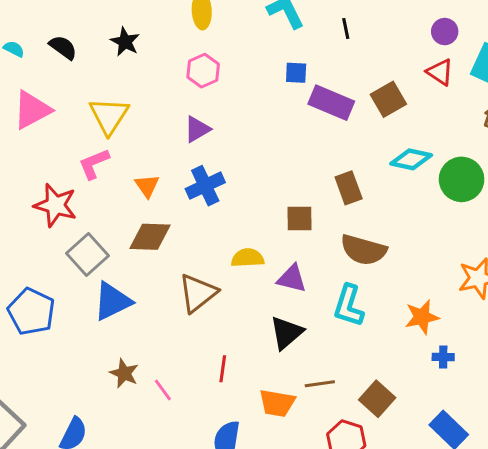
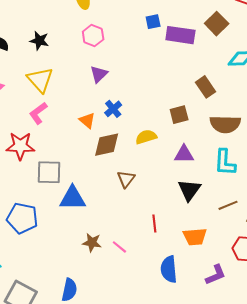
black star: (125, 42) -> (39, 41), moved
orange triangle: (147, 186) -> (87, 120), moved
blue cross: (205, 186) -> (113, 109), size x0.7
brown diamond: (150, 237) -> (107, 145), moved
gray square: (88, 255) -> (49, 172), turned -32
yellow semicircle: (248, 258) -> (146, 137), moved
brown triangle: (198, 293) -> (126, 179), size x0.7
blue triangle: (112, 301) -> (73, 198), turned 40
brown line: (320, 384) -> (228, 205), moved

